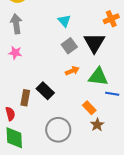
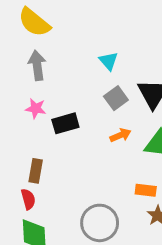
black rectangle: (45, 91) -> (65, 123), moved, turned -60
brown rectangle: (25, 98) -> (36, 171), moved
orange rectangle: (89, 108) -> (146, 190), turned -40

